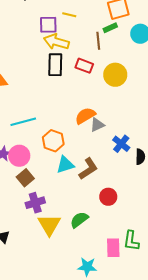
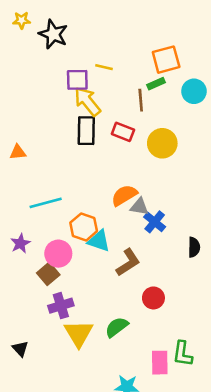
yellow arrow: (56, 42) -> (87, 101), turned 35
gray triangle: (97, 125) -> (139, 207), turned 35
blue cross: (121, 144) -> (155, 222), moved
pink circle: (19, 156) -> (58, 254), moved
cyan triangle: (65, 165) -> (99, 241), moved, turned 36

